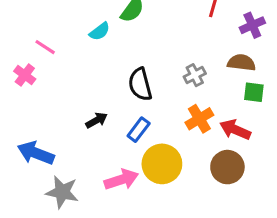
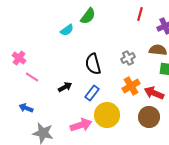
pink line: (45, 47) -> (32, 77), moved
blue arrow: (36, 153) -> (26, 108), size x0.6

